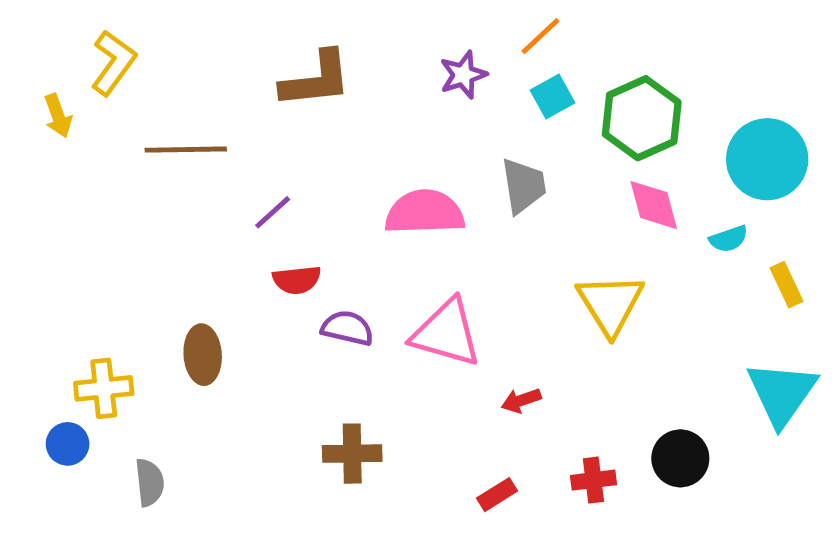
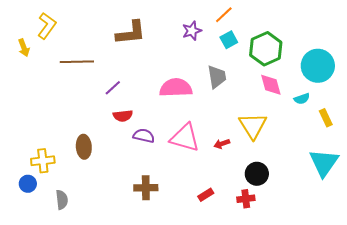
red arrow: (521, 400) -> (222, 144), moved
black circle: (680, 458) -> (257, 174), moved
red rectangle: (497, 495) -> (206, 195), moved

